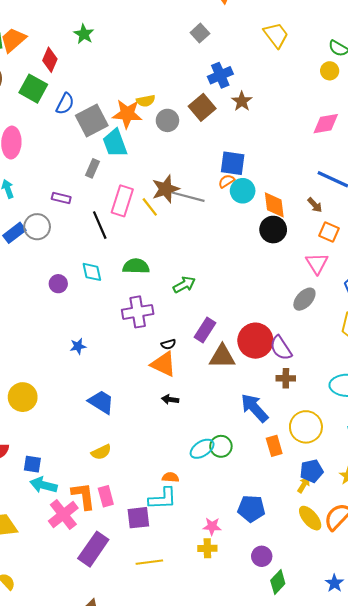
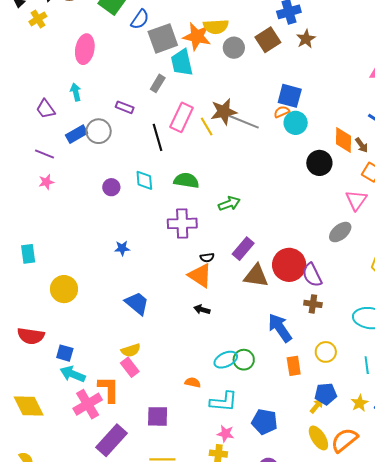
yellow semicircle: (146, 101) -> (216, 27), size x1.4
orange diamond: (274, 205) -> (344, 140), moved
yellow circle: (306, 427) -> (326, 352), size x0.7
pink rectangle: (106, 496) -> (130, 367), moved, turned -30
cyan L-shape: (163, 499) -> (224, 402), moved

